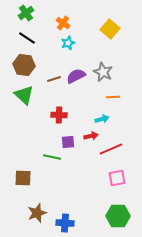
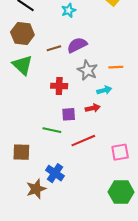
gray star: (103, 72) -> (88, 70), moved
red line: (111, 149) -> (83, 141), moved
blue cross: (65, 223) -> (55, 173), moved, turned 30

